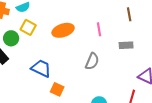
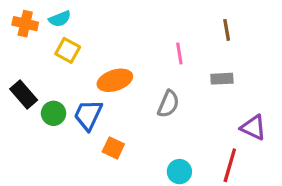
orange ellipse: (63, 30) -> (115, 80), moved
green circle: (11, 38) -> (54, 113), moved
blue trapezoid: (41, 68) -> (88, 115), turned -90

